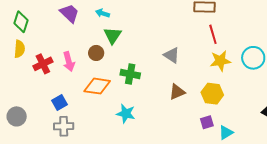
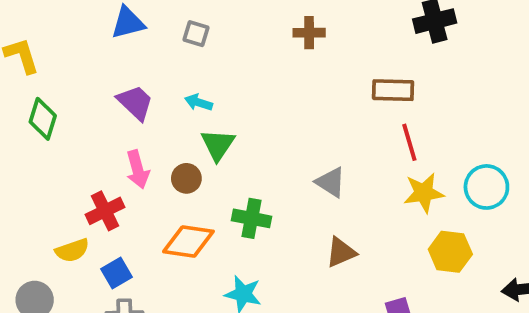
yellow semicircle: (19, 49) -> (72, 250), moved, turned 66
pink arrow: (69, 62) -> (138, 169), moved
red cross: (43, 64) -> (105, 211), moved
yellow hexagon: (212, 94) -> (450, 252), moved

